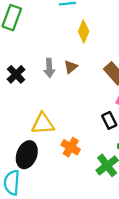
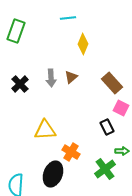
black ellipse: (27, 155) -> (53, 174), moved

